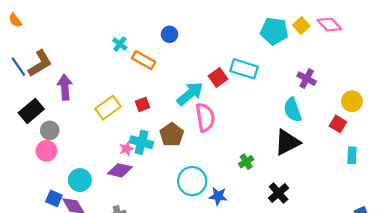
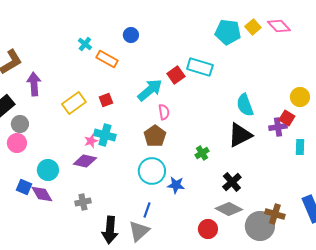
purple cross: (307, 79) -> (278, 127), moved, turned -36
pink semicircle: (205, 117) -> (164, 112), size x0.6
brown pentagon: (172, 135) -> (155, 136), moved

